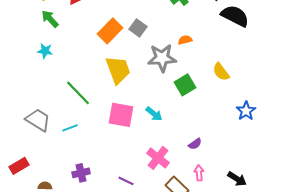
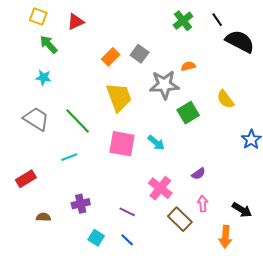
orange rectangle: (110, 31) -> (111, 57), size x0.7
gray trapezoid: (38, 120) -> (36, 119), moved
red rectangle: (19, 166) -> (26, 179), moved

